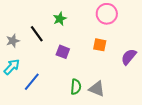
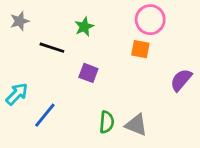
black line: (37, 34) -> (52, 48), turned -36
gray star: (13, 41) -> (20, 21), moved
orange square: (100, 45) -> (140, 49), moved

